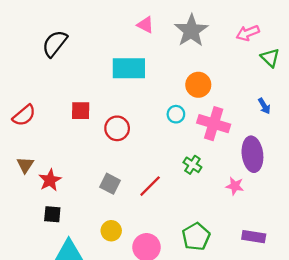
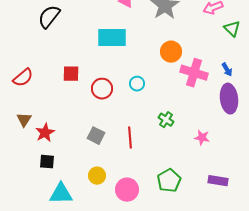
cyan circle: (176, 114) -> (137, 84), moved
pink cross: (214, 124) -> (194, 73), moved
purple ellipse: (252, 154) -> (229, 99), moved
red line: (150, 186) -> (130, 138), turned -50

